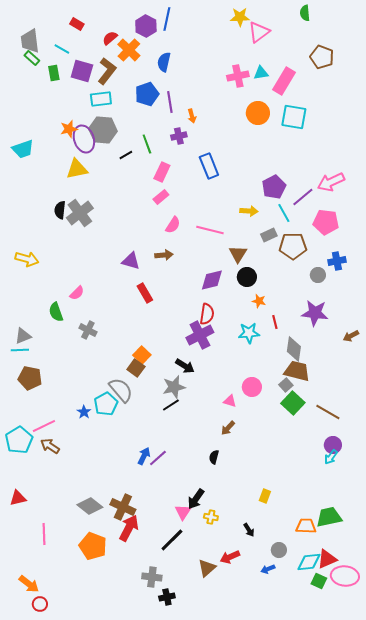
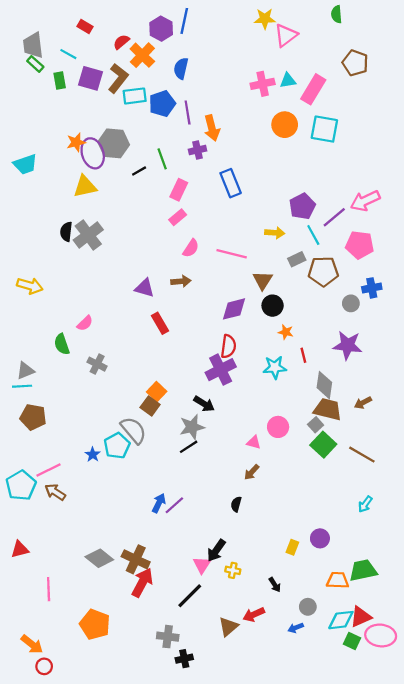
cyan rectangle: (101, 99) -> (135, 96), moved
orange arrow: (192, 116) -> (212, 128), size x1.6
brown arrow: (351, 336) -> (363, 403), moved
purple circle: (333, 445) -> (320, 538), moved
orange pentagon: (93, 546) -> (95, 624), moved

